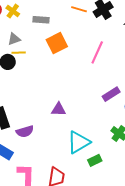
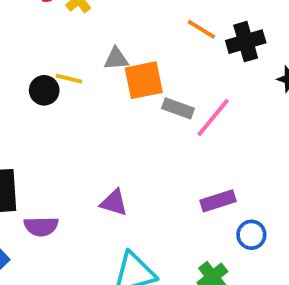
gray rectangle: (41, 20) -> (178, 108), moved
gray triangle: (14, 39) -> (116, 59), moved

